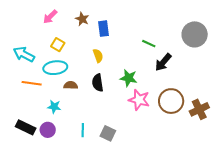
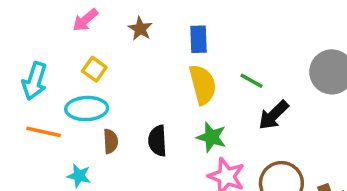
blue rectangle: (103, 29) -> (199, 39), moved
cyan arrow: (24, 54) -> (35, 81), turned -105
yellow semicircle: (98, 56) -> (203, 85), moved, size x1.6
brown semicircle: (71, 85) -> (111, 141), turned 80

